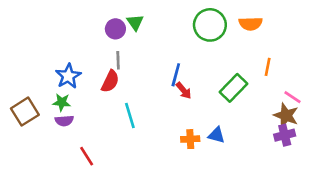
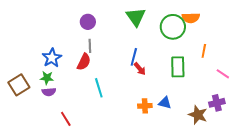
green triangle: (135, 22) -> (136, 17), moved, size x1.5
green circle: (210, 25) -> (173, 27), moved
green rectangle: (234, 88) -> (178, 67), turned -45
brown star: (286, 115) -> (198, 115), moved

